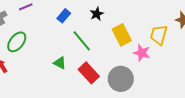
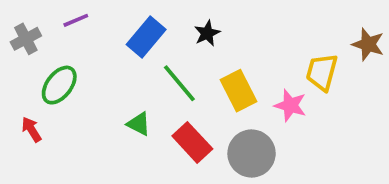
blue rectangle: (64, 16) -> (146, 37), size x1.5
yellow rectangle: (122, 35) -> (239, 91), moved

